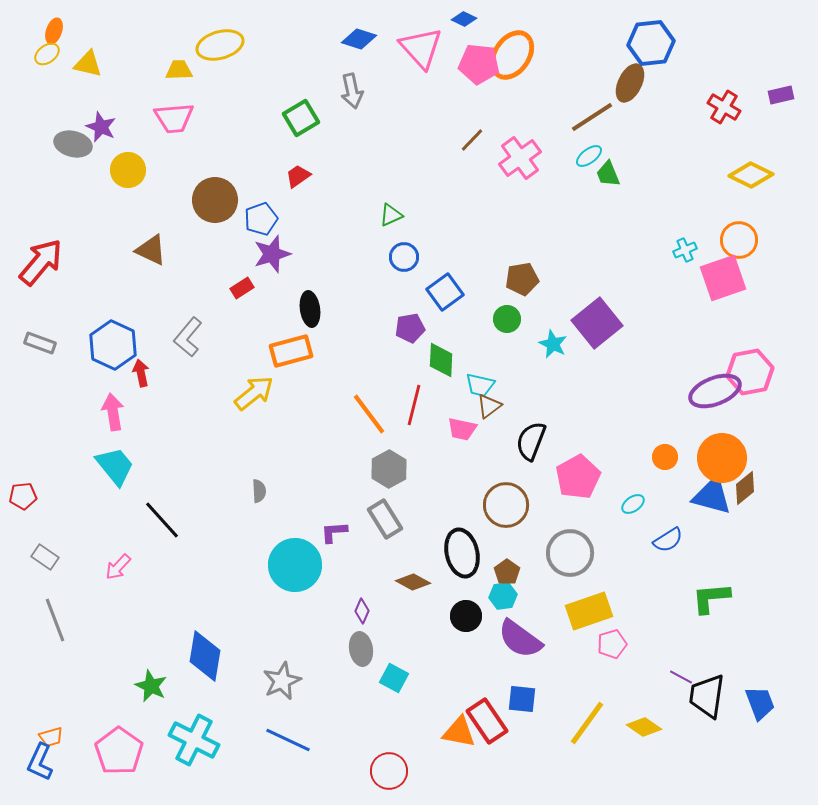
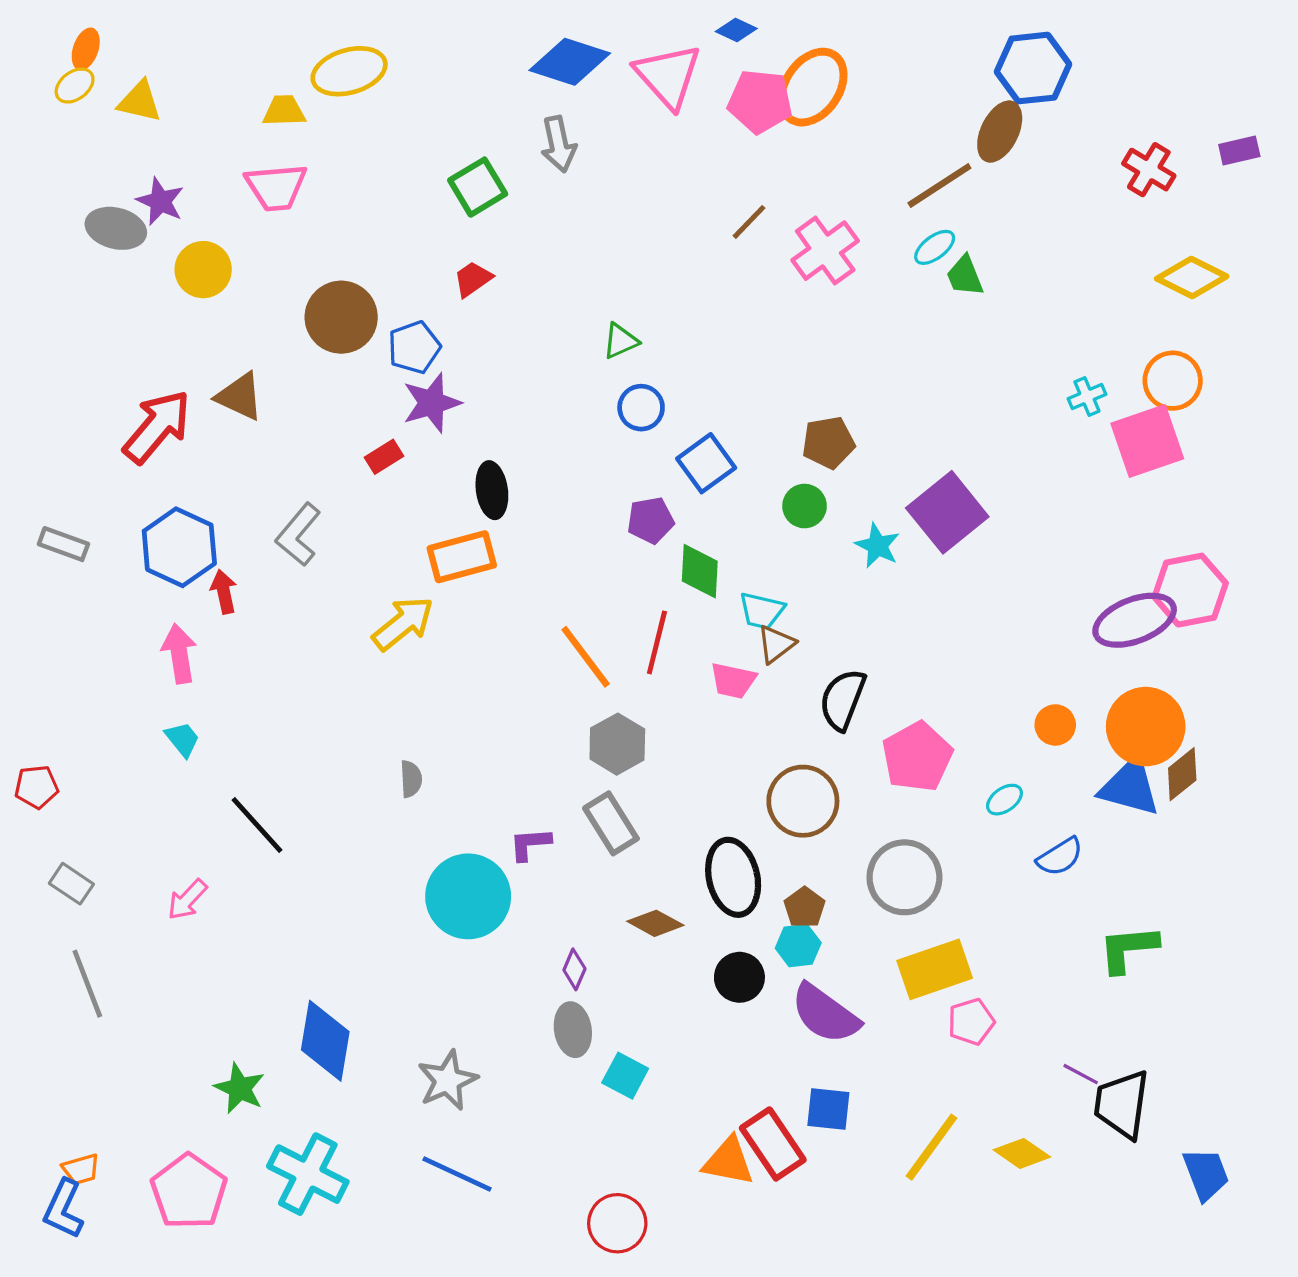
blue diamond: (359, 39) -> (570, 62), size x1.4
red arrow: (41, 262) -> (157, 427), moved
cyan trapezoid: (115, 466) -> (182, 739), size x0.6
blue trapezoid: (760, 703) -> (1206, 1174), moved

